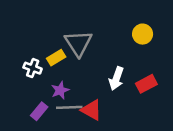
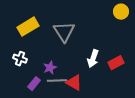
yellow circle: (143, 34) -> (121, 12), moved
yellow rectangle: (56, 58) -> (28, 27), moved, size x1.5
white cross: (33, 68) -> (20, 59), moved

